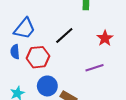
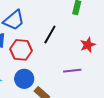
black line: (64, 35) -> (50, 34), turned -30

